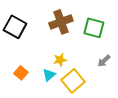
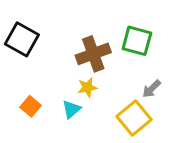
brown cross: (61, 22) -> (93, 54), moved
yellow square: (73, 81) -> (134, 118), moved

